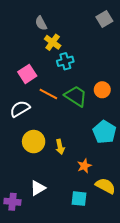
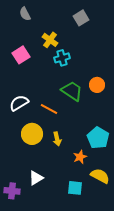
gray square: (104, 19) -> (81, 18), moved
gray semicircle: (41, 23) -> (25, 14), moved
pink square: (27, 74) -> (21, 55), moved
orange line: (48, 94) -> (49, 109), moved
cyan pentagon: (104, 132) -> (98, 138), moved

